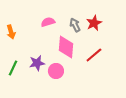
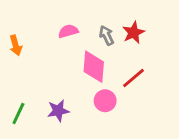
purple star: (37, 63) -> (58, 111), moved
green line: (13, 68) -> (18, 114), moved
pink circle: (56, 71) -> (105, 101), moved

